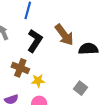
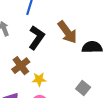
brown cross: (20, 68) -> (21, 66), turned 30

